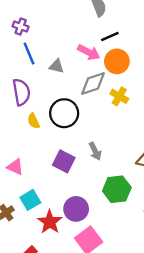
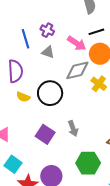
purple cross: (21, 27) -> (47, 30), moved
yellow semicircle: (34, 121) -> (23, 97), turned -48
cyan square: (30, 200) -> (13, 164), turned -30

